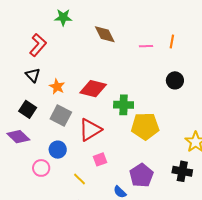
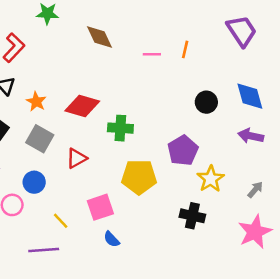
black circle: (175, 80) -> (206, 102), moved
yellow pentagon: (145, 126) -> (139, 177), moved
red triangle: (90, 130) -> (77, 158), size x0.7
pink square: (100, 159) -> (100, 207), moved, size x1.5
purple pentagon: (141, 175) -> (183, 150), moved

